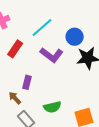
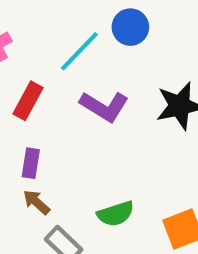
blue circle: (75, 37) -> (130, 27), moved
purple rectangle: (27, 82) -> (31, 163), moved

